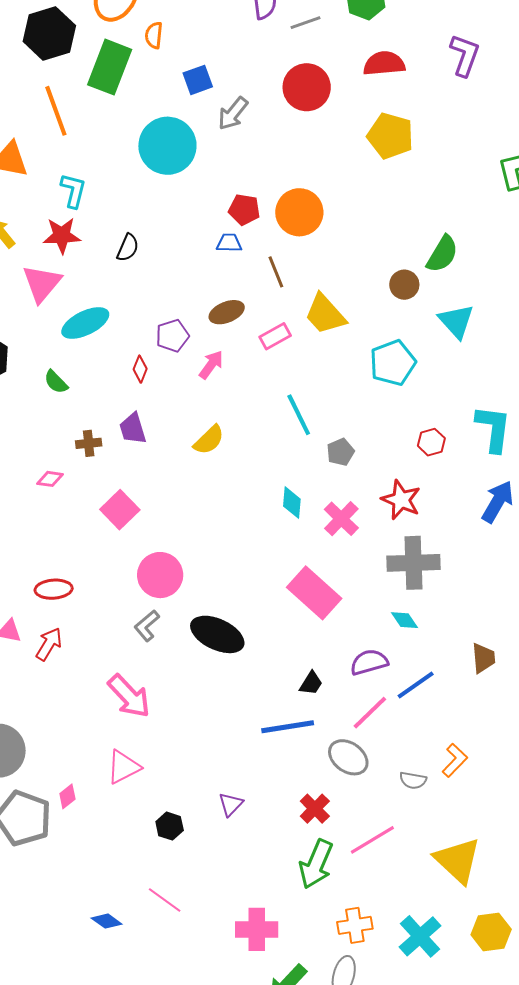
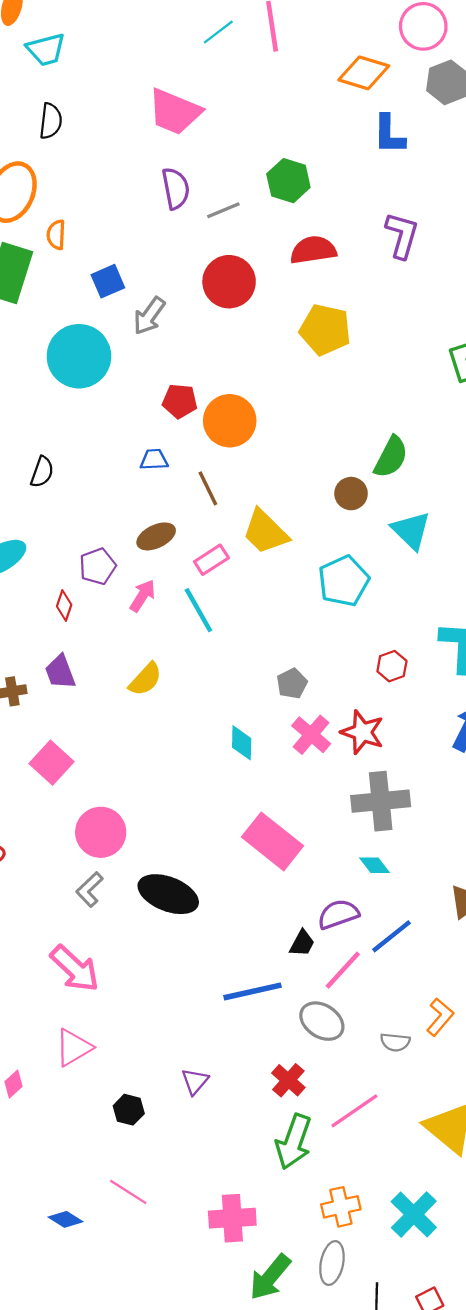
red pentagon: (244, 210) -> (180, 401), moved
cyan line: (299, 415) -> (198, 610), moved
pink cross: (341, 519) -> (311, 735), moved
black trapezoid: (311, 683) -> (302, 943), moved

